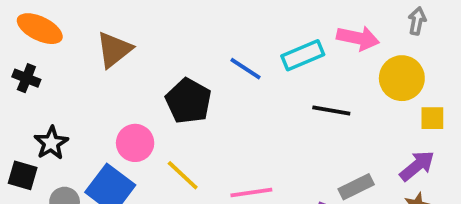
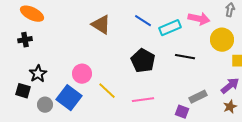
brown triangle: (114, 50) -> (101, 25), moved, turned -50
blue line: (246, 69) -> (143, 21), moved
black cross: (26, 78) -> (25, 40), turned -32
black pentagon: (188, 101) -> (143, 61), moved

